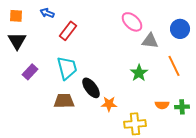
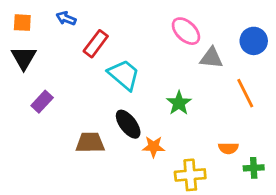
cyan trapezoid: (67, 68) -> (124, 75), moved, turned -35
green star: (139, 73) -> (179, 103), moved
green cross: (182, 107) -> (254, 168), moved

